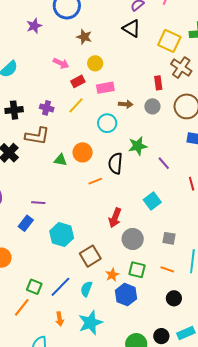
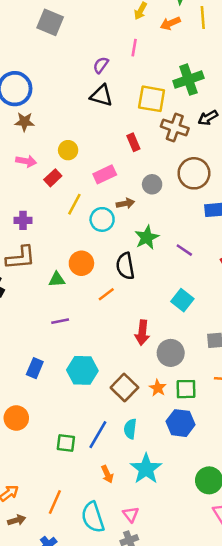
brown star: (84, 37) -> (24, 122), moved
red rectangle: (158, 83) -> (133, 142), moved
pink rectangle: (105, 88) -> (105, 174), moved
brown arrow: (126, 104) -> (125, 203), moved
yellow line: (76, 105) -> (74, 204), moved
purple line: (38, 203) -> (60, 321), moved
orange star: (112, 275) -> (158, 388), moved
orange line: (22, 307) -> (55, 502), moved

